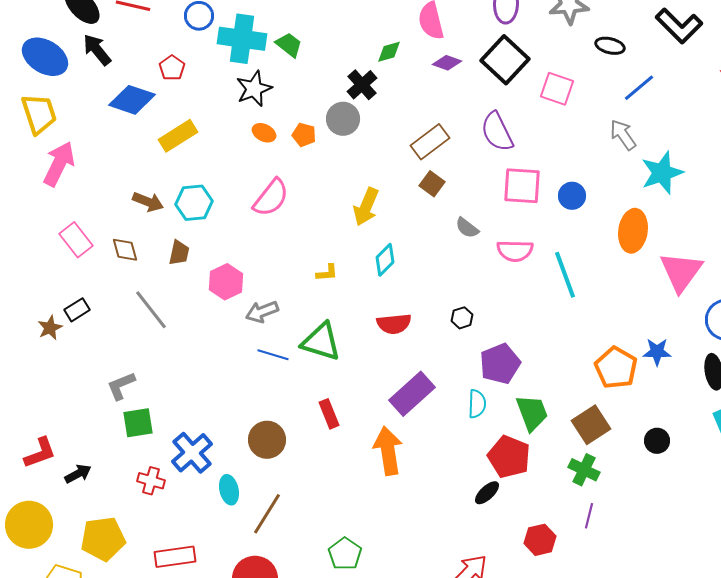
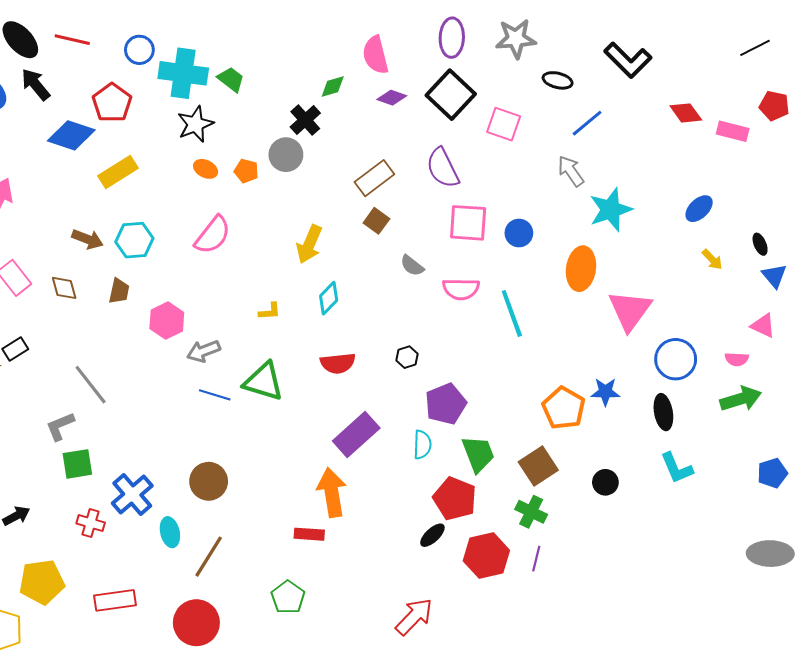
red pentagon: (172, 68) -> (112, 103), size x1.5
gray line: (151, 310) -> (91, 385), moved
red rectangle: (329, 414) -> (309, 534), moved, turned -64
red hexagon: (540, 540) -> (486, 556), moved, size x1.4

